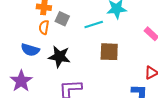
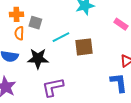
cyan line: (94, 25) -> (61, 37), moved

